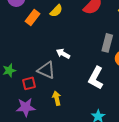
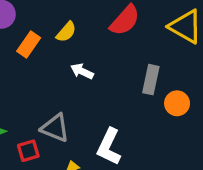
white arrow: (63, 54) -> (82, 71), moved
white L-shape: (96, 78) -> (109, 147), moved

